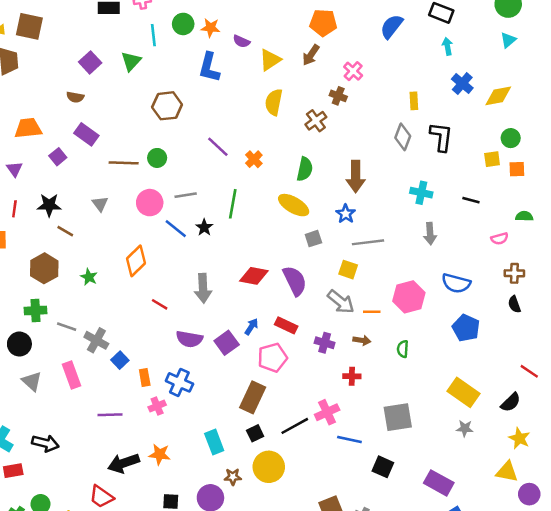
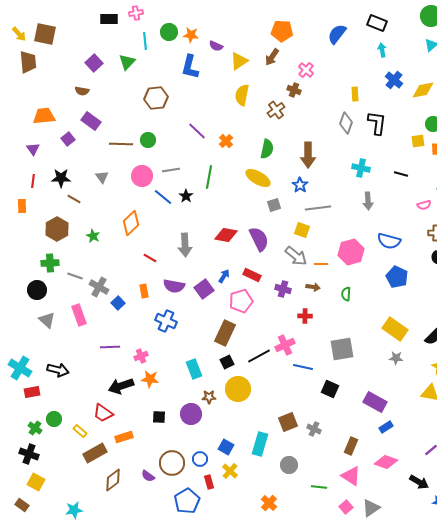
orange rectangle: (145, 378) -> (144, 291), moved
pink cross: (157, 406) -> (141, 356), moved

